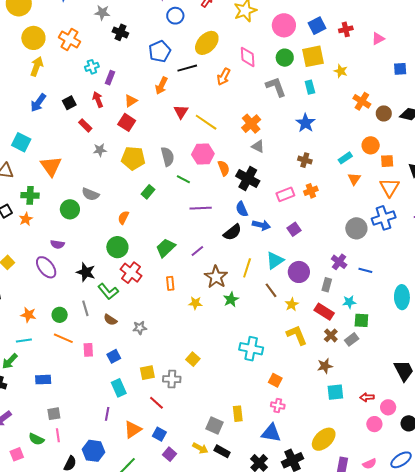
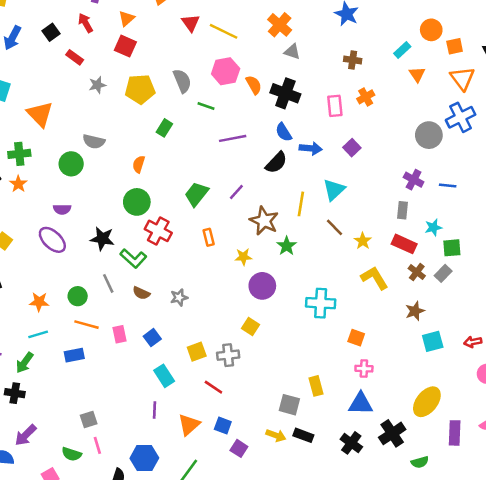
pink rectangle: (285, 194) -> (335, 106), turned -66
purple circle: (299, 272) -> (262, 286), moved
blue rectangle: (43, 380) -> (74, 355), moved

